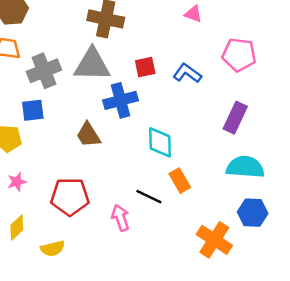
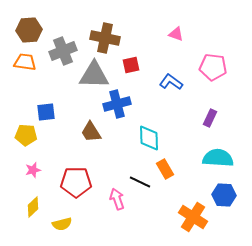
red square: (145, 67) -> (131, 65), moved
gray cross: (44, 71) -> (63, 51), moved
purple rectangle: (235, 118) -> (210, 118), size x0.7

